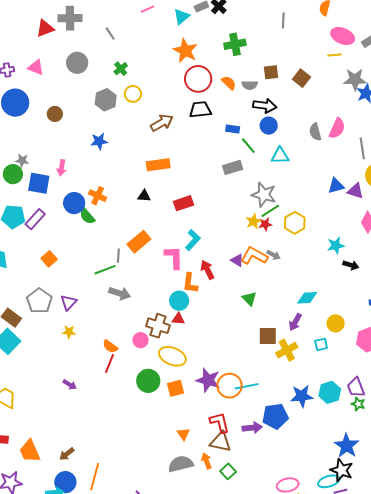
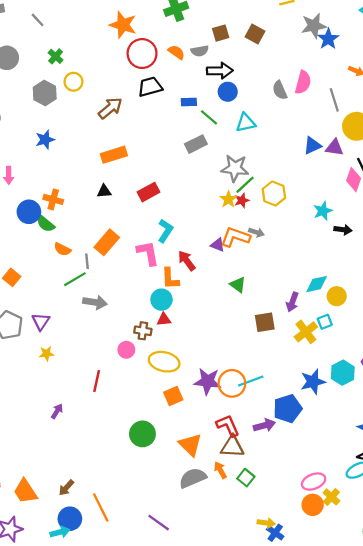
cyan diamond: (307, 298) -> (317, 284), moved
brown cross: (158, 326) -> (143, 331), size x0.7
orange semicircle: (110, 346) -> (62, 249), moved
yellow cross: (287, 350) -> (306, 332), moved
green circle: (148, 381) -> (142, 434), moved
purple arrow: (70, 385) -> (57, 411), turned -80
orange triangle: (183, 434) -> (190, 445), size x1.6
orange line: (95, 477) -> (101, 507), turned -32

